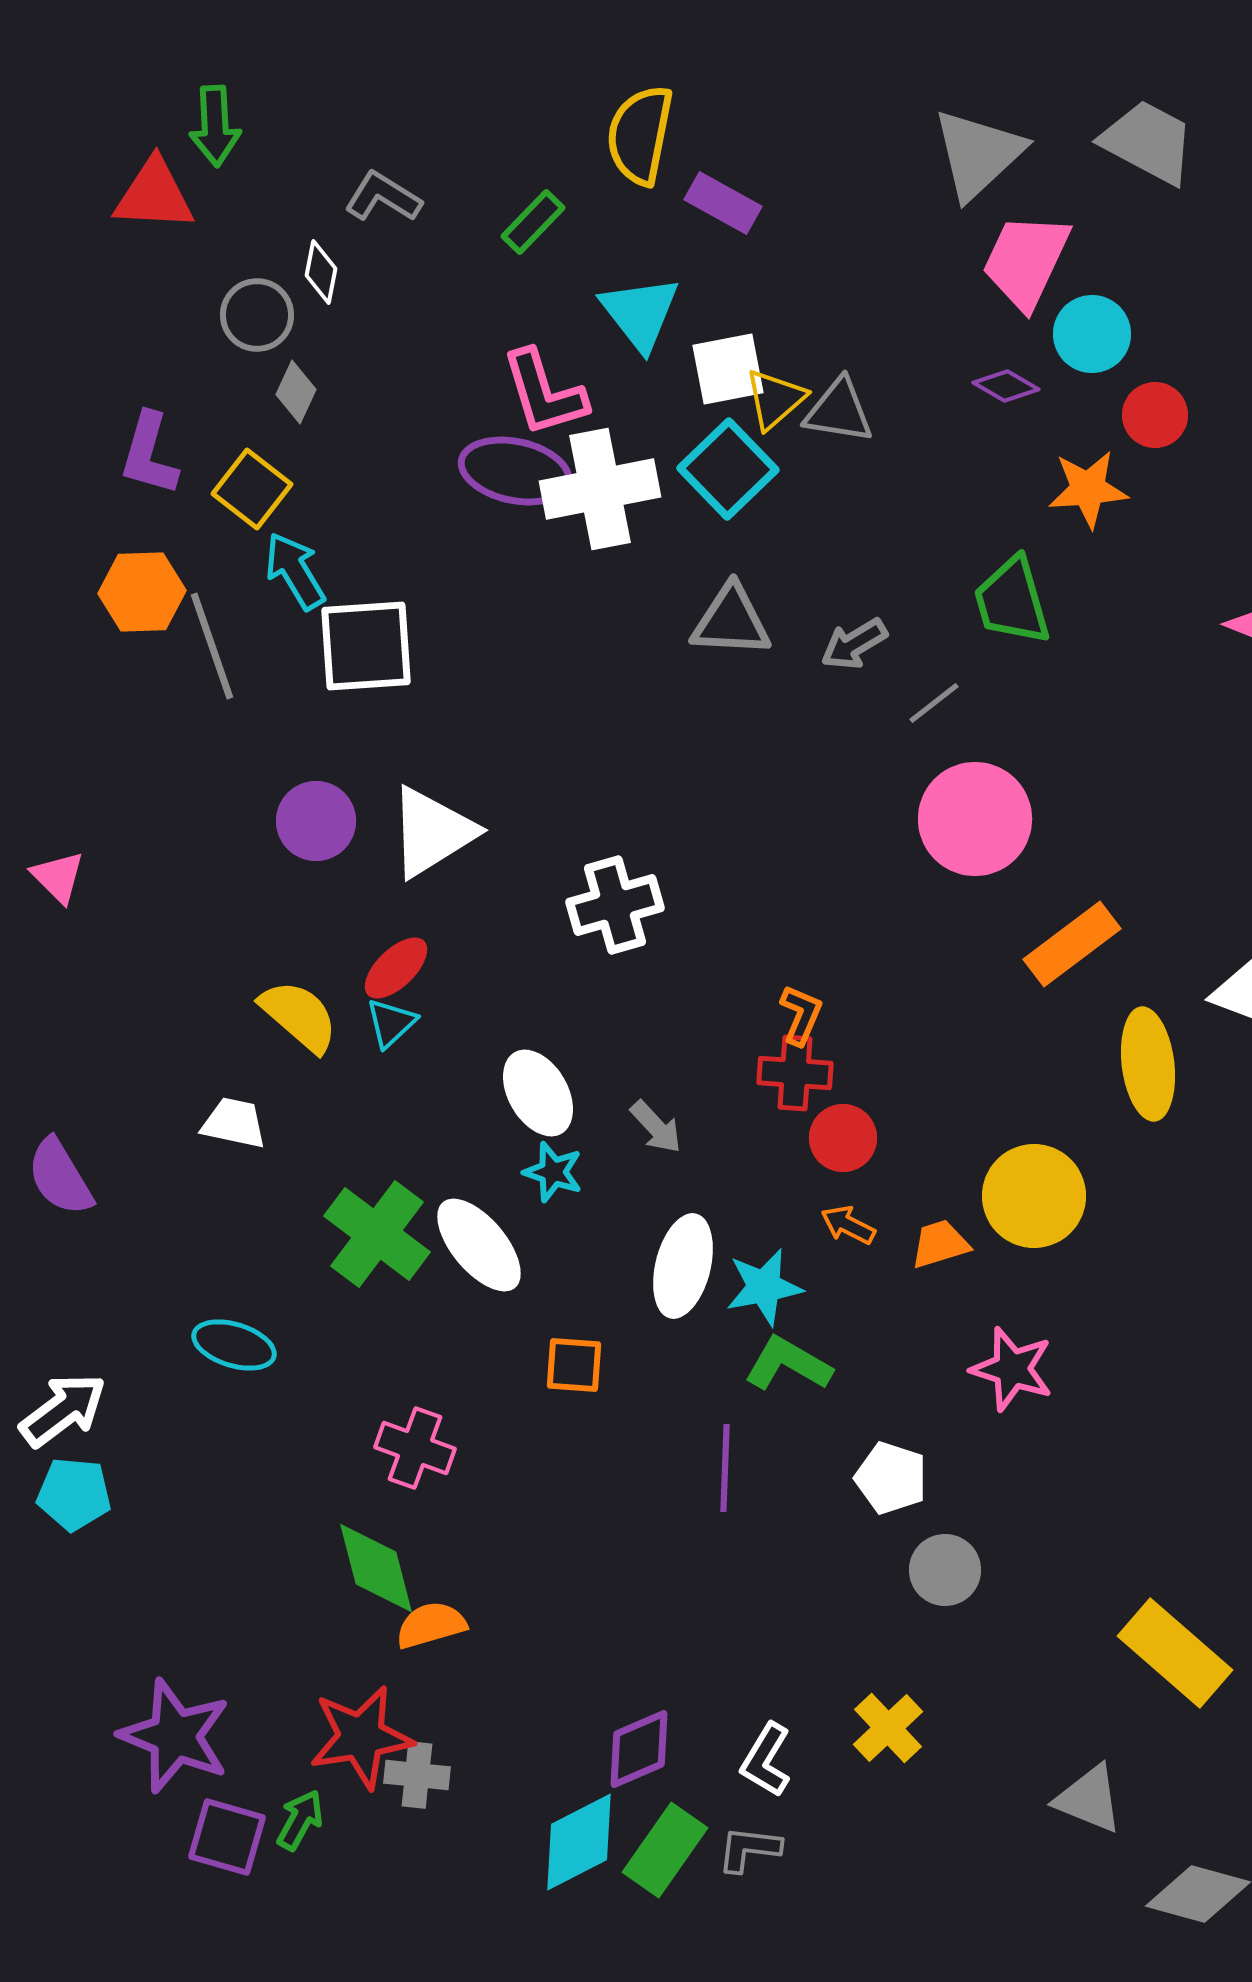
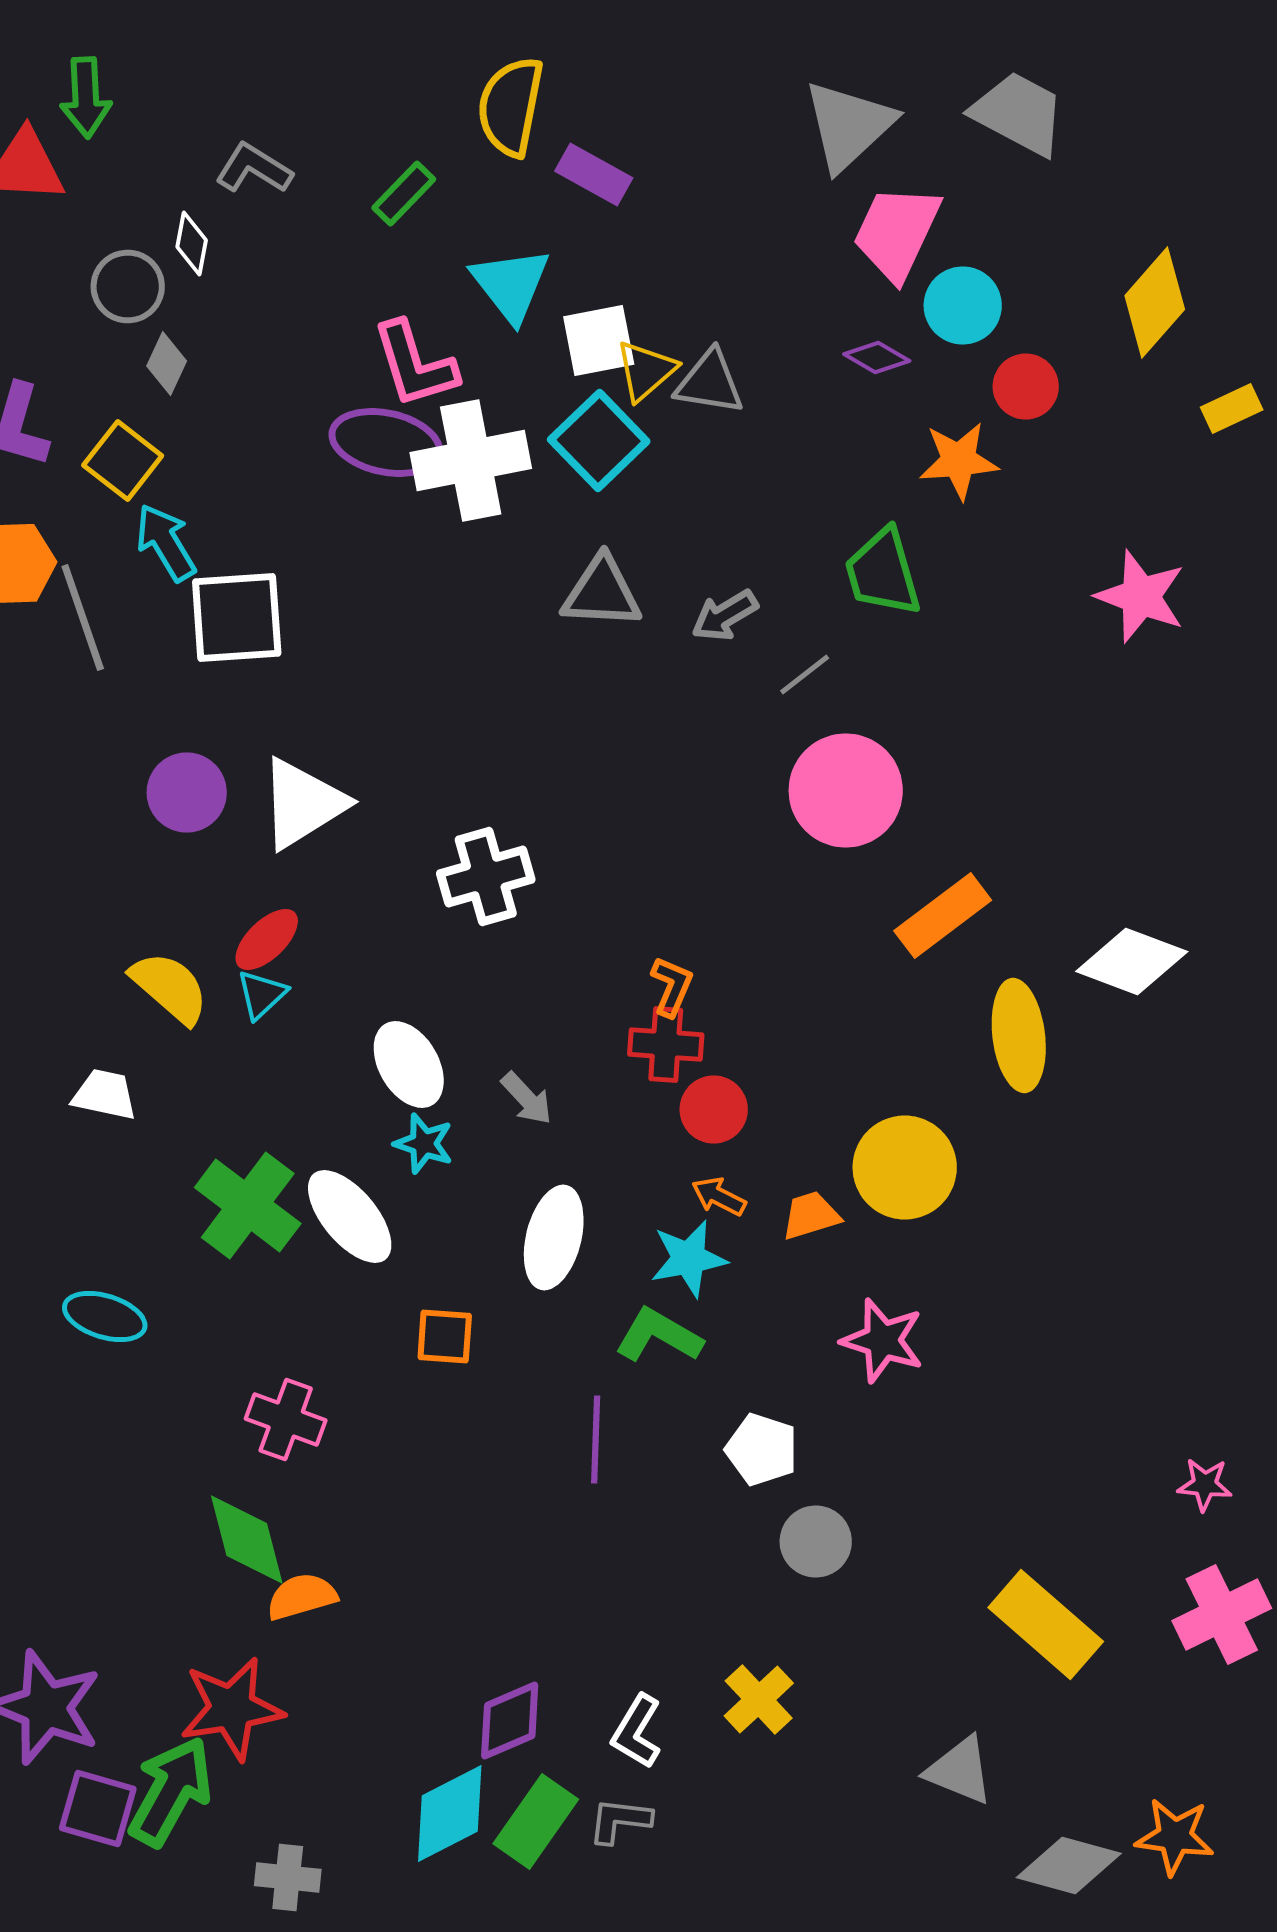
cyan star: (764, 1287) -> (689, 1258), moved
gray cross: (417, 1775) -> (288, 1878), moved
green arrow: (300, 1820) -> (171, 1792), size x1.8

